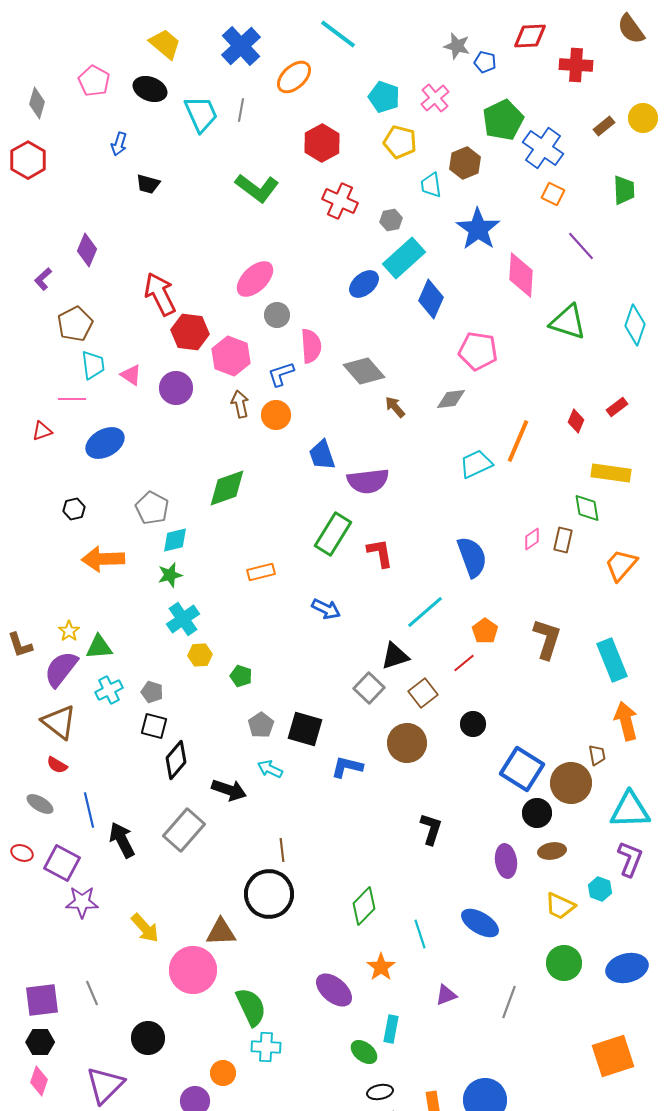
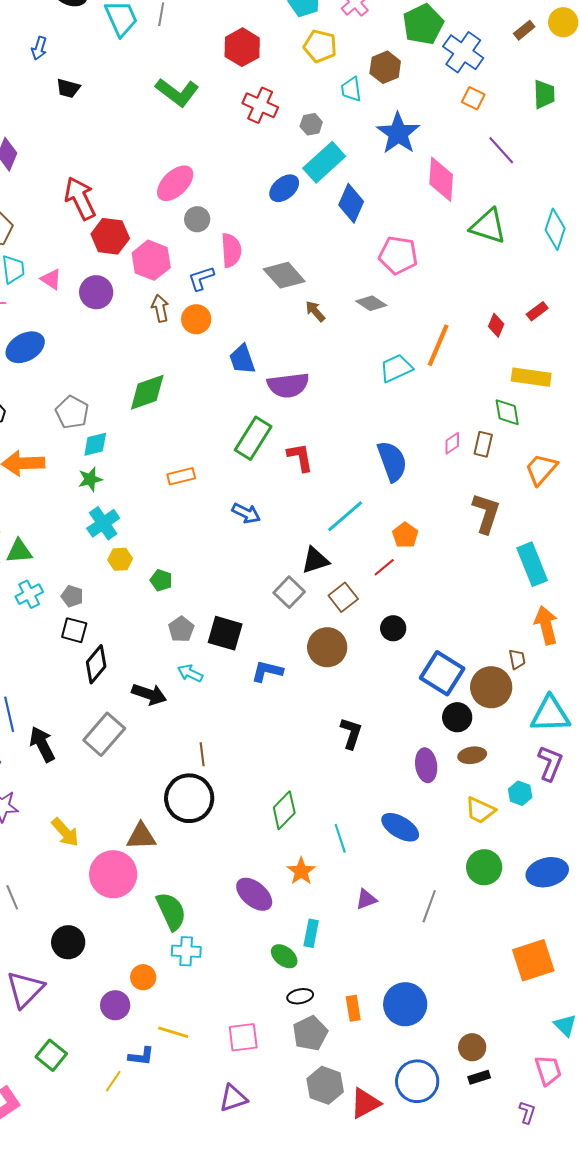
gray diamond: (451, 399) -> (371, 303), turned 40
brown L-shape: (547, 639) -> (486, 513), moved

